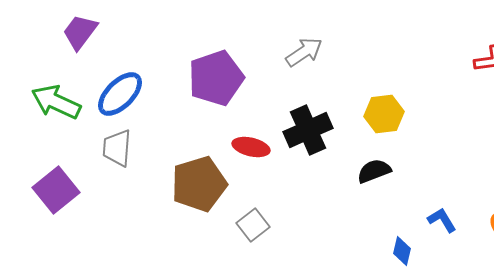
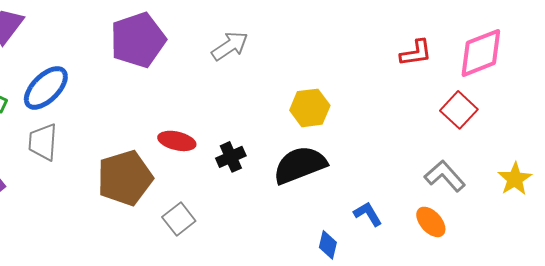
purple pentagon: (216, 78) -> (138, 40), moved
black cross: (308, 130) -> (231, 157), moved, size x0.6
black semicircle: (374, 171) -> (300, 165), size x1.6

